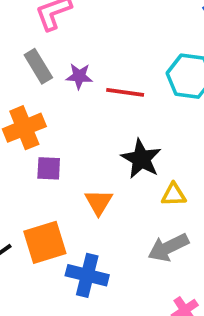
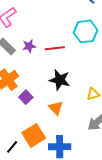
black star: (141, 159) -> (60, 80), moved
purple square: (49, 168) -> (26, 97), turned -32

